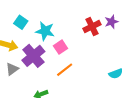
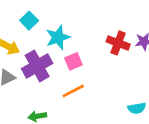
red cross: (92, 26) -> (118, 43), turned 36
cyan star: (45, 31) -> (58, 37), turned 30

